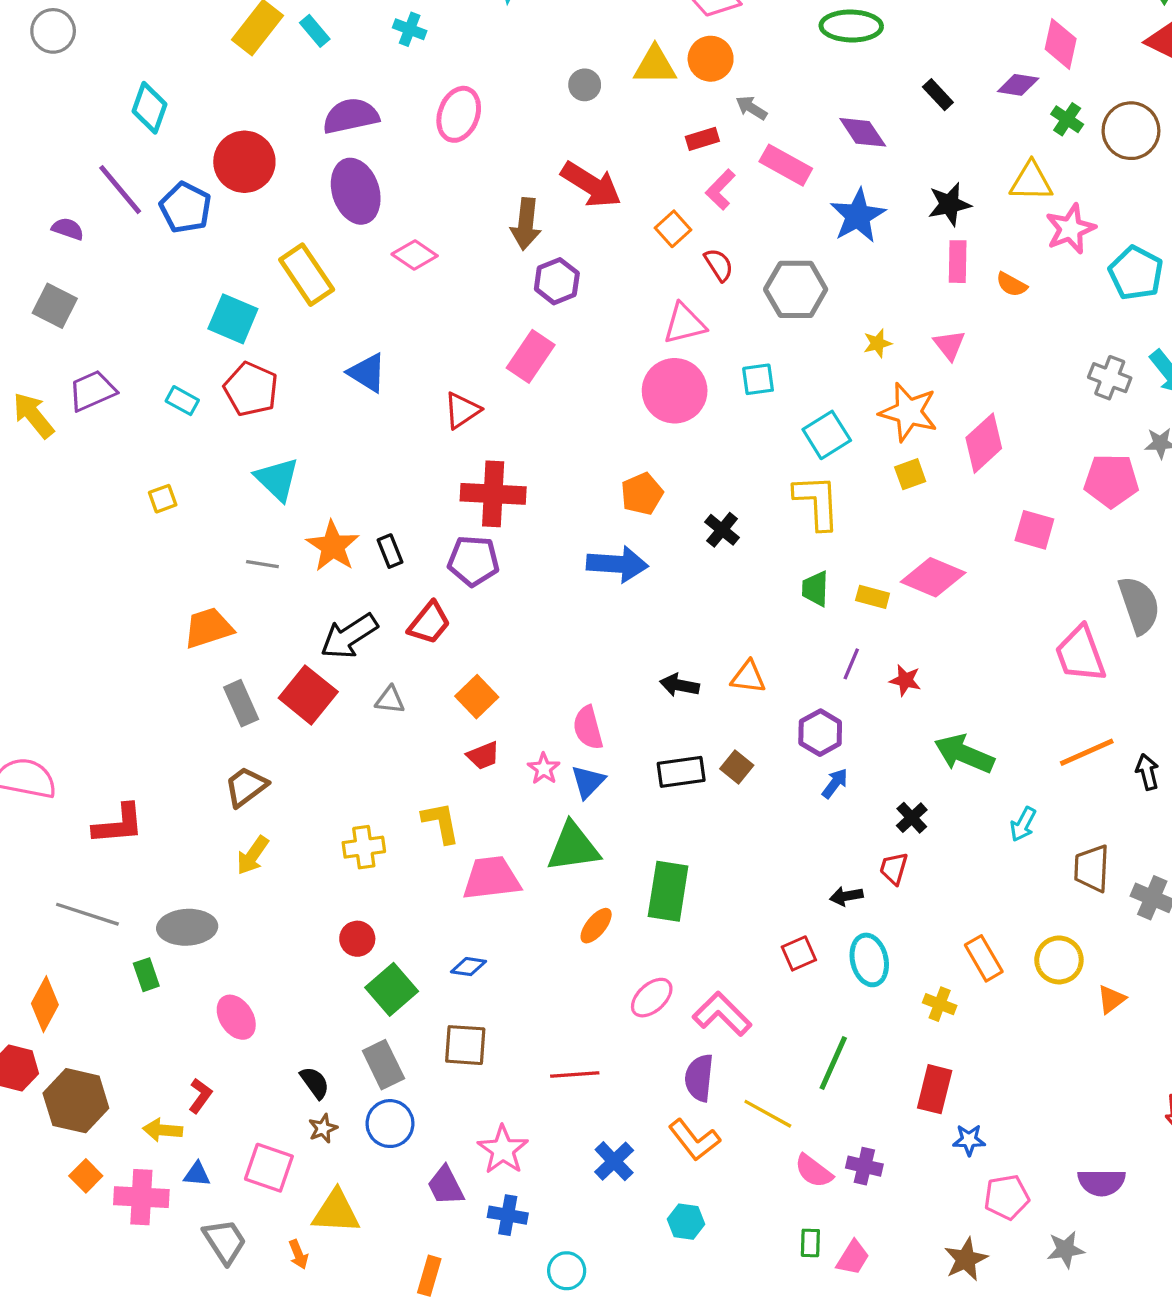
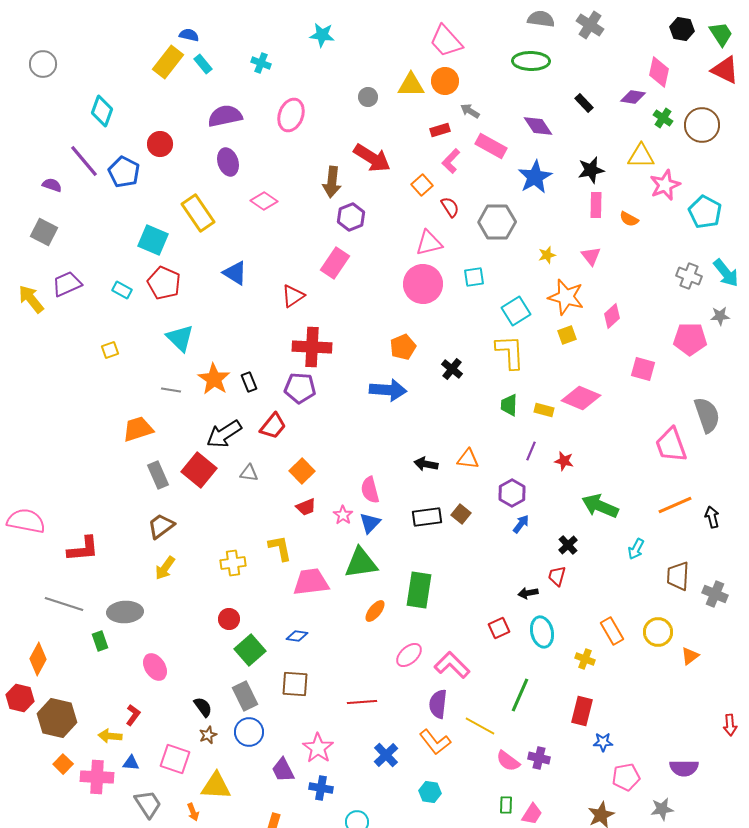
red circle: (244, 162) -> (160, 144), size x0.7
purple ellipse: (356, 191) -> (228, 162), size x0.7
pink diamond: (984, 443) -> (612, 316), size x0.7

